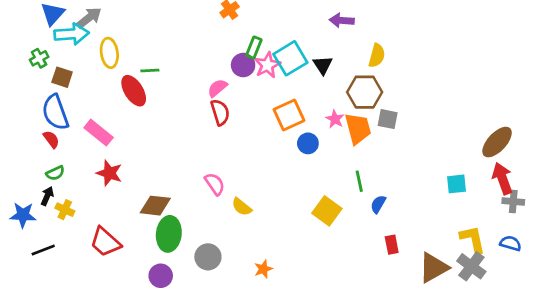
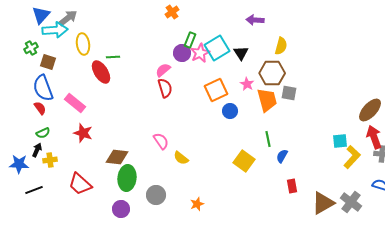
pink star: (335, 119) -> (247, 84), moved
yellow cross: (65, 210) -> (50, 160), turned -32
yellow L-shape: (473, 239) -> (352, 157), moved, turned 55

